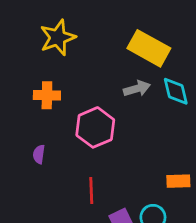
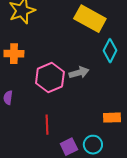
gray arrow: (137, 89) -> (79, 73), moved
cyan diamond: (176, 91) -> (110, 51), turned 40

